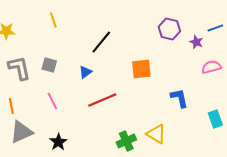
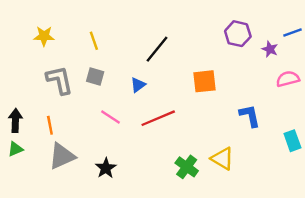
yellow line: (53, 20) -> (94, 41), moved
pink line: (52, 101) -> (111, 117), moved, turned -30
green cross: (126, 141) -> (187, 167), turned -30

